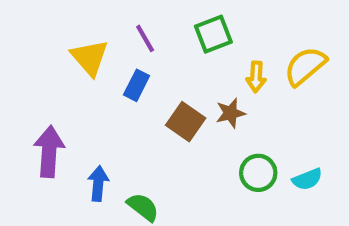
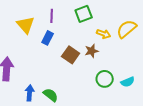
purple line: (145, 38) -> (52, 16), turned 32
yellow arrow: (256, 77) -> (104, 34), turned -72
blue arrow: (98, 184) -> (30, 93), moved

